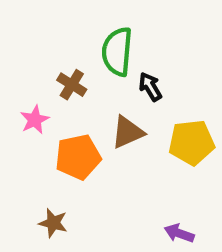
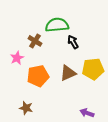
green semicircle: (117, 52) -> (57, 25), turned 80
brown triangle: (128, 132) -> (68, 73), moved

